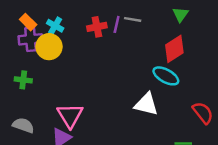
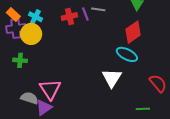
purple line: (117, 24) -> (85, 14), turned -32
green cross: (23, 80) -> (20, 60), moved
white triangle: (146, 104) -> (112, 78), turned 50
gray semicircle: (23, 125) -> (29, 98), moved

